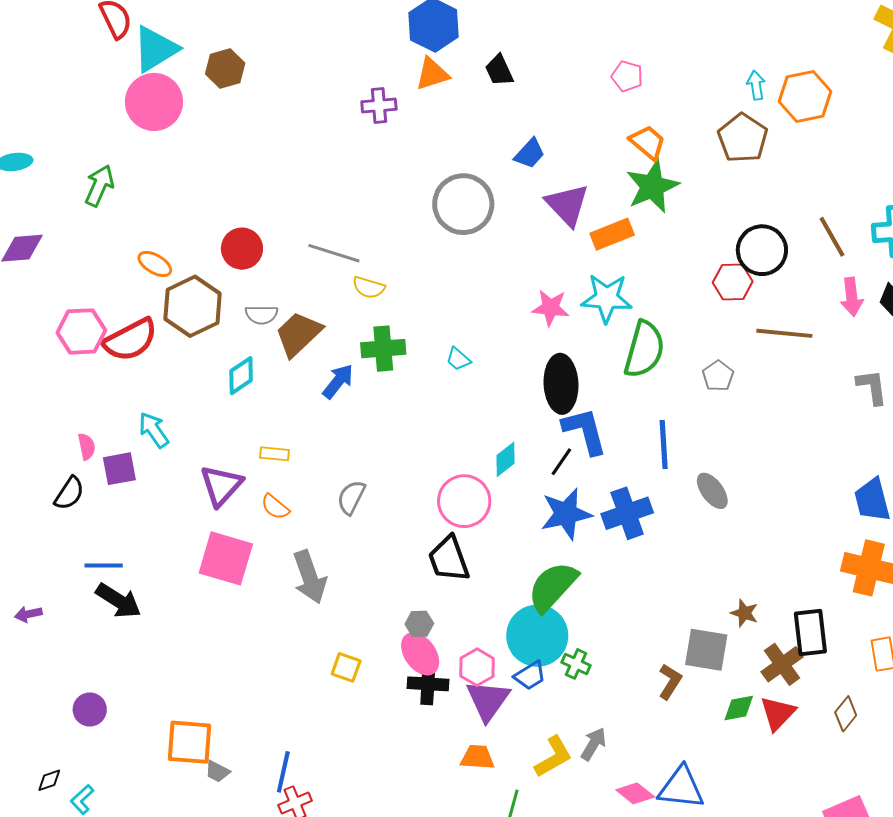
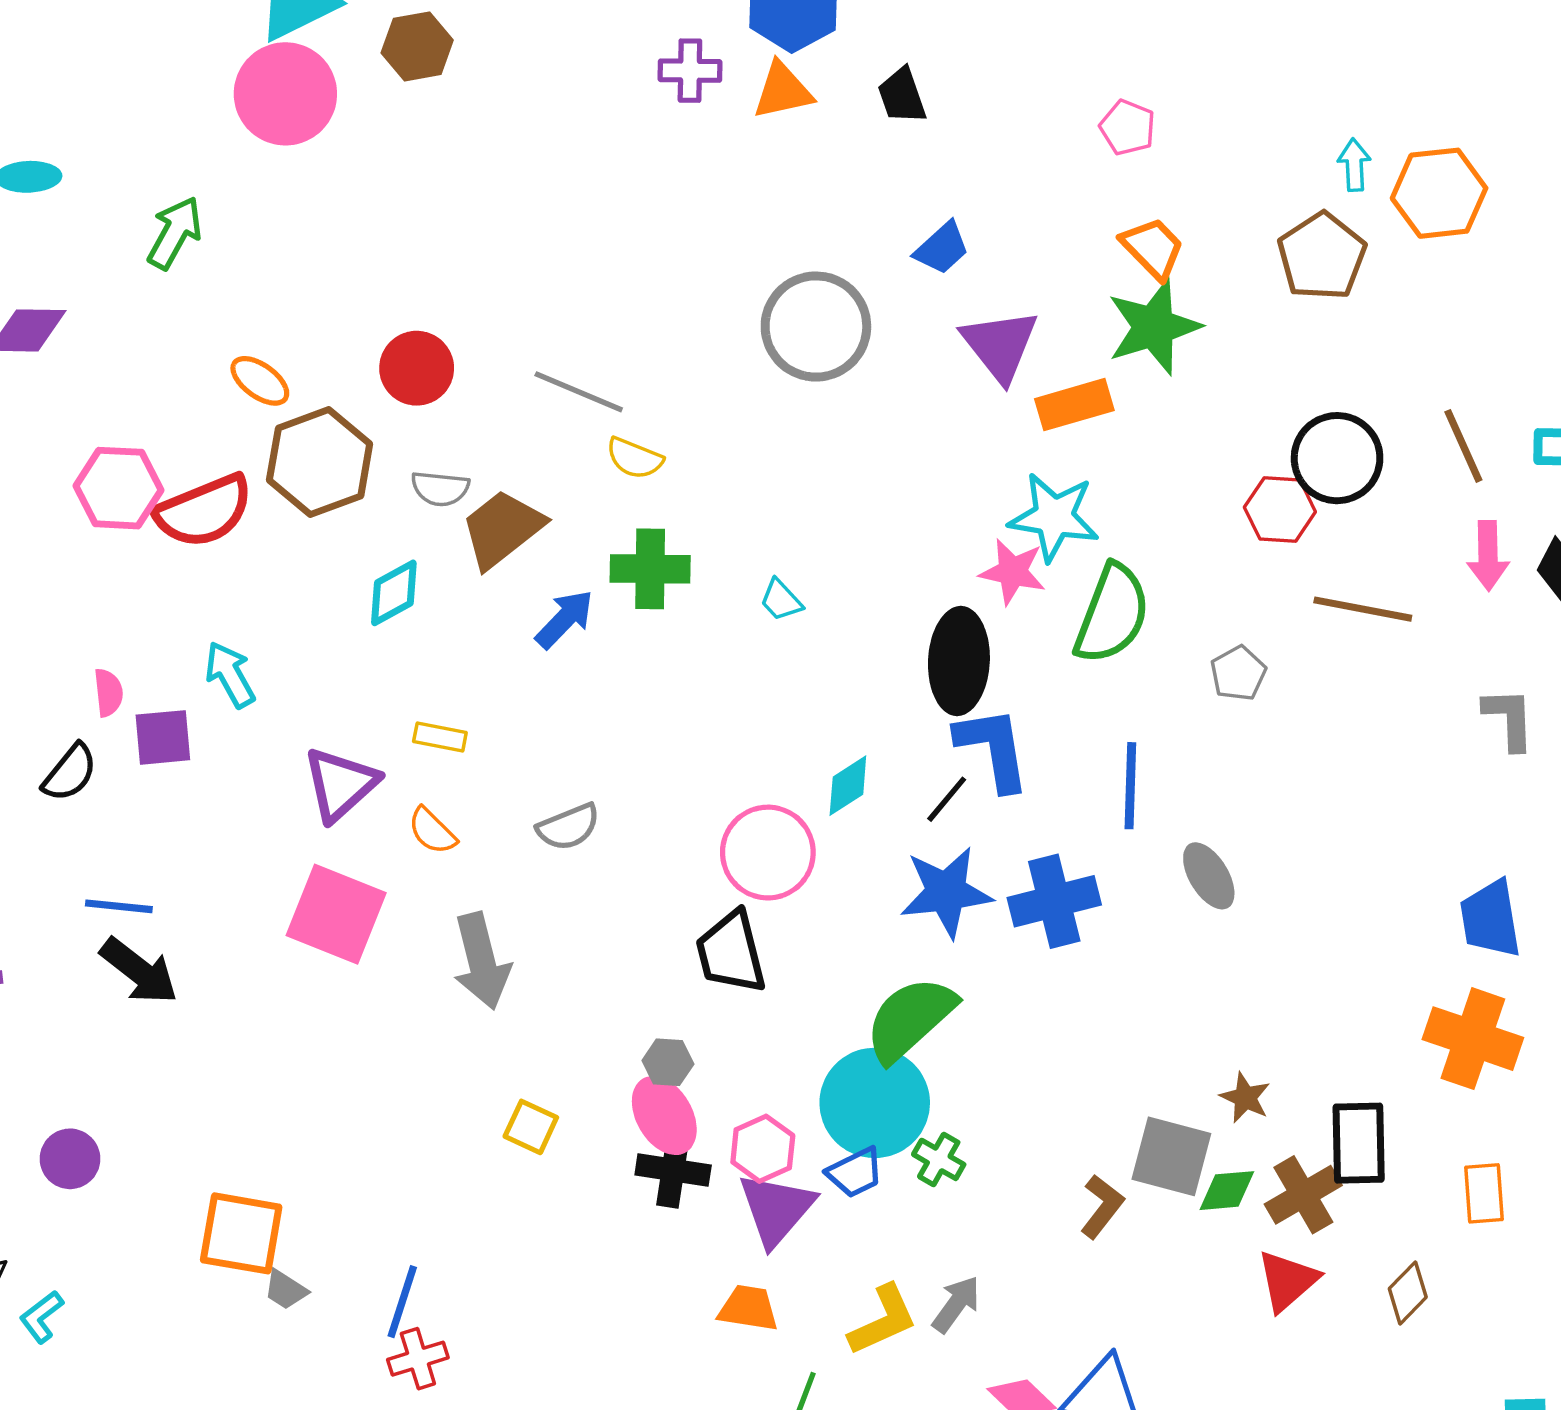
purple cross: (379, 106) -> (690, 71), moved
pink star: (551, 308) -> (1013, 572), moved
gray semicircle: (351, 497) -> (568, 827), turned -144
green diamond: (739, 708) -> (1227, 1191), moved

